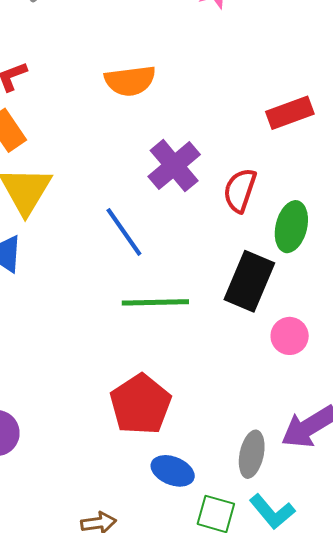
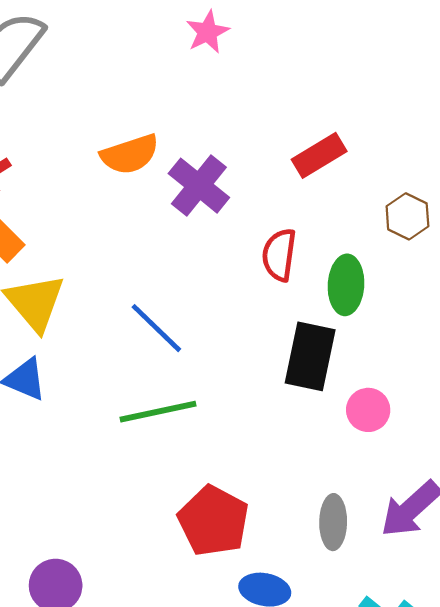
purple cross: (174, 166) -> (199, 186), moved
green line: (155, 302) -> (158, 412), moved
gray ellipse: (252, 454) -> (333, 522), moved

